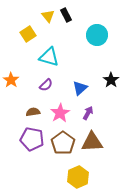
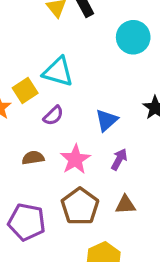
yellow square: (28, 34) -> (25, 90), moved
purple pentagon: (32, 139) -> (27, 222), moved
brown triangle: (92, 142) -> (125, 205), size x0.6

